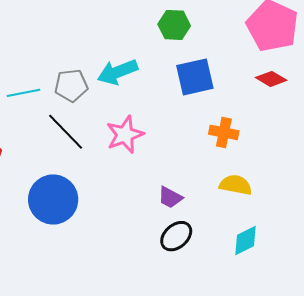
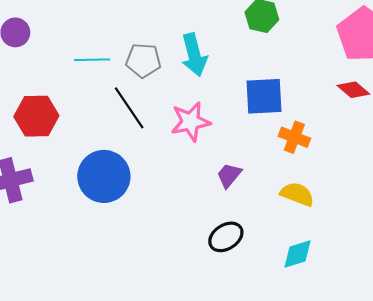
cyan arrow: (118, 72) -> (194, 55), turned -93
blue square: (195, 77) -> (264, 96), moved
purple trapezoid: (170, 197) -> (229, 175), moved, turned 92

